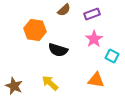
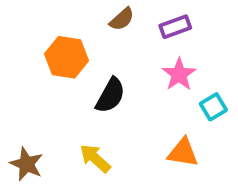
black semicircle: (58, 50) -> (110, 95), turned -78
cyan square: (112, 56) -> (213, 107), turned 32

